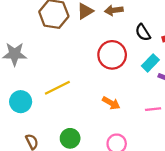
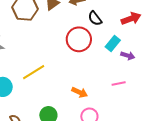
black semicircle: (143, 32) -> (95, 18), moved
orange arrow: (111, 103) -> (80, 92), moved

